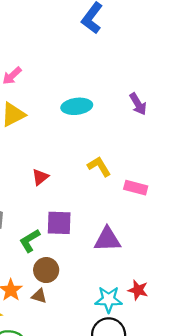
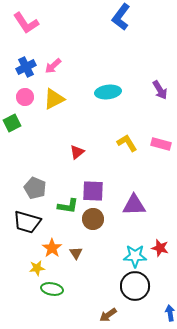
pink rectangle: (136, 188) -> (161, 144), moved
green L-shape: (30, 241) -> (68, 206), turned -140
brown circle: (46, 270) -> (93, 219), moved
brown triangle: (39, 296) -> (76, 253), turned 40

